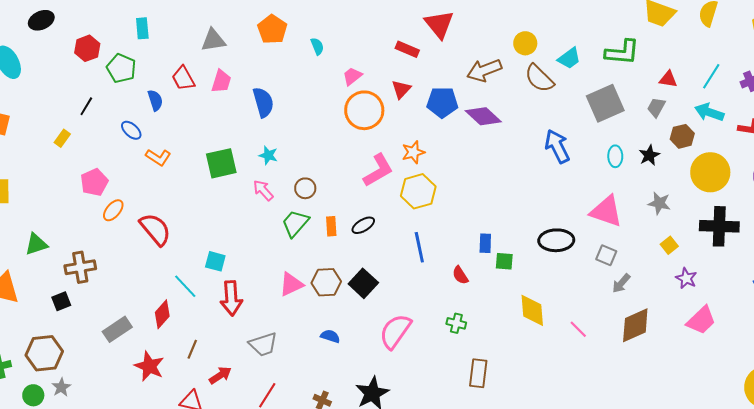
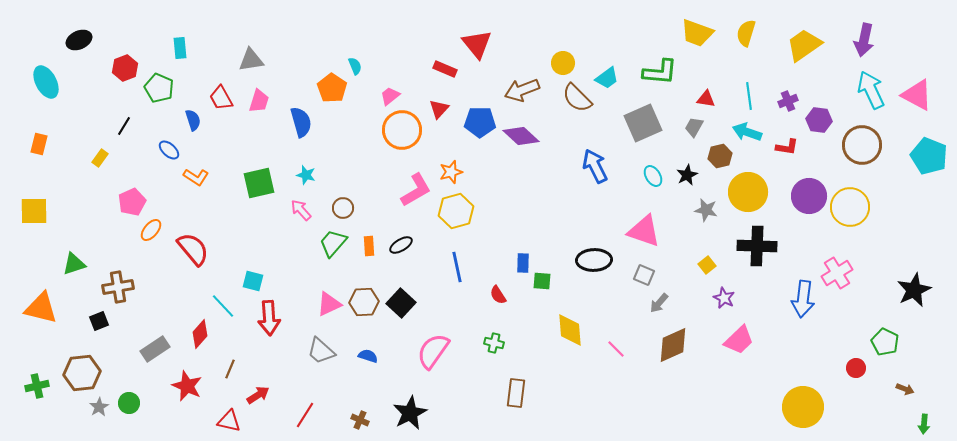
orange pentagon: (272, 29) -> (332, 88), moved
cyan line: (711, 76) -> (749, 96), turned -40
cyan ellipse: (615, 156) -> (653, 176), turned -30
gray star: (659, 203) -> (706, 210), moved
gray trapezoid: (263, 344) -> (321, 351), moved, turned 60
green circle: (33, 395) -> (129, 403), moved

